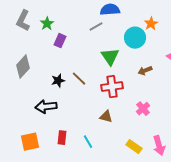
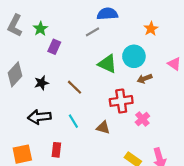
cyan circle: (135, 38) -> (134, 56), moved
green triangle: (110, 57) -> (107, 64), turned -30
black star: (58, 81) -> (41, 83), moved
red cross: (112, 87) -> (121, 101), moved
cyan line: (88, 142) -> (73, 121), moved

